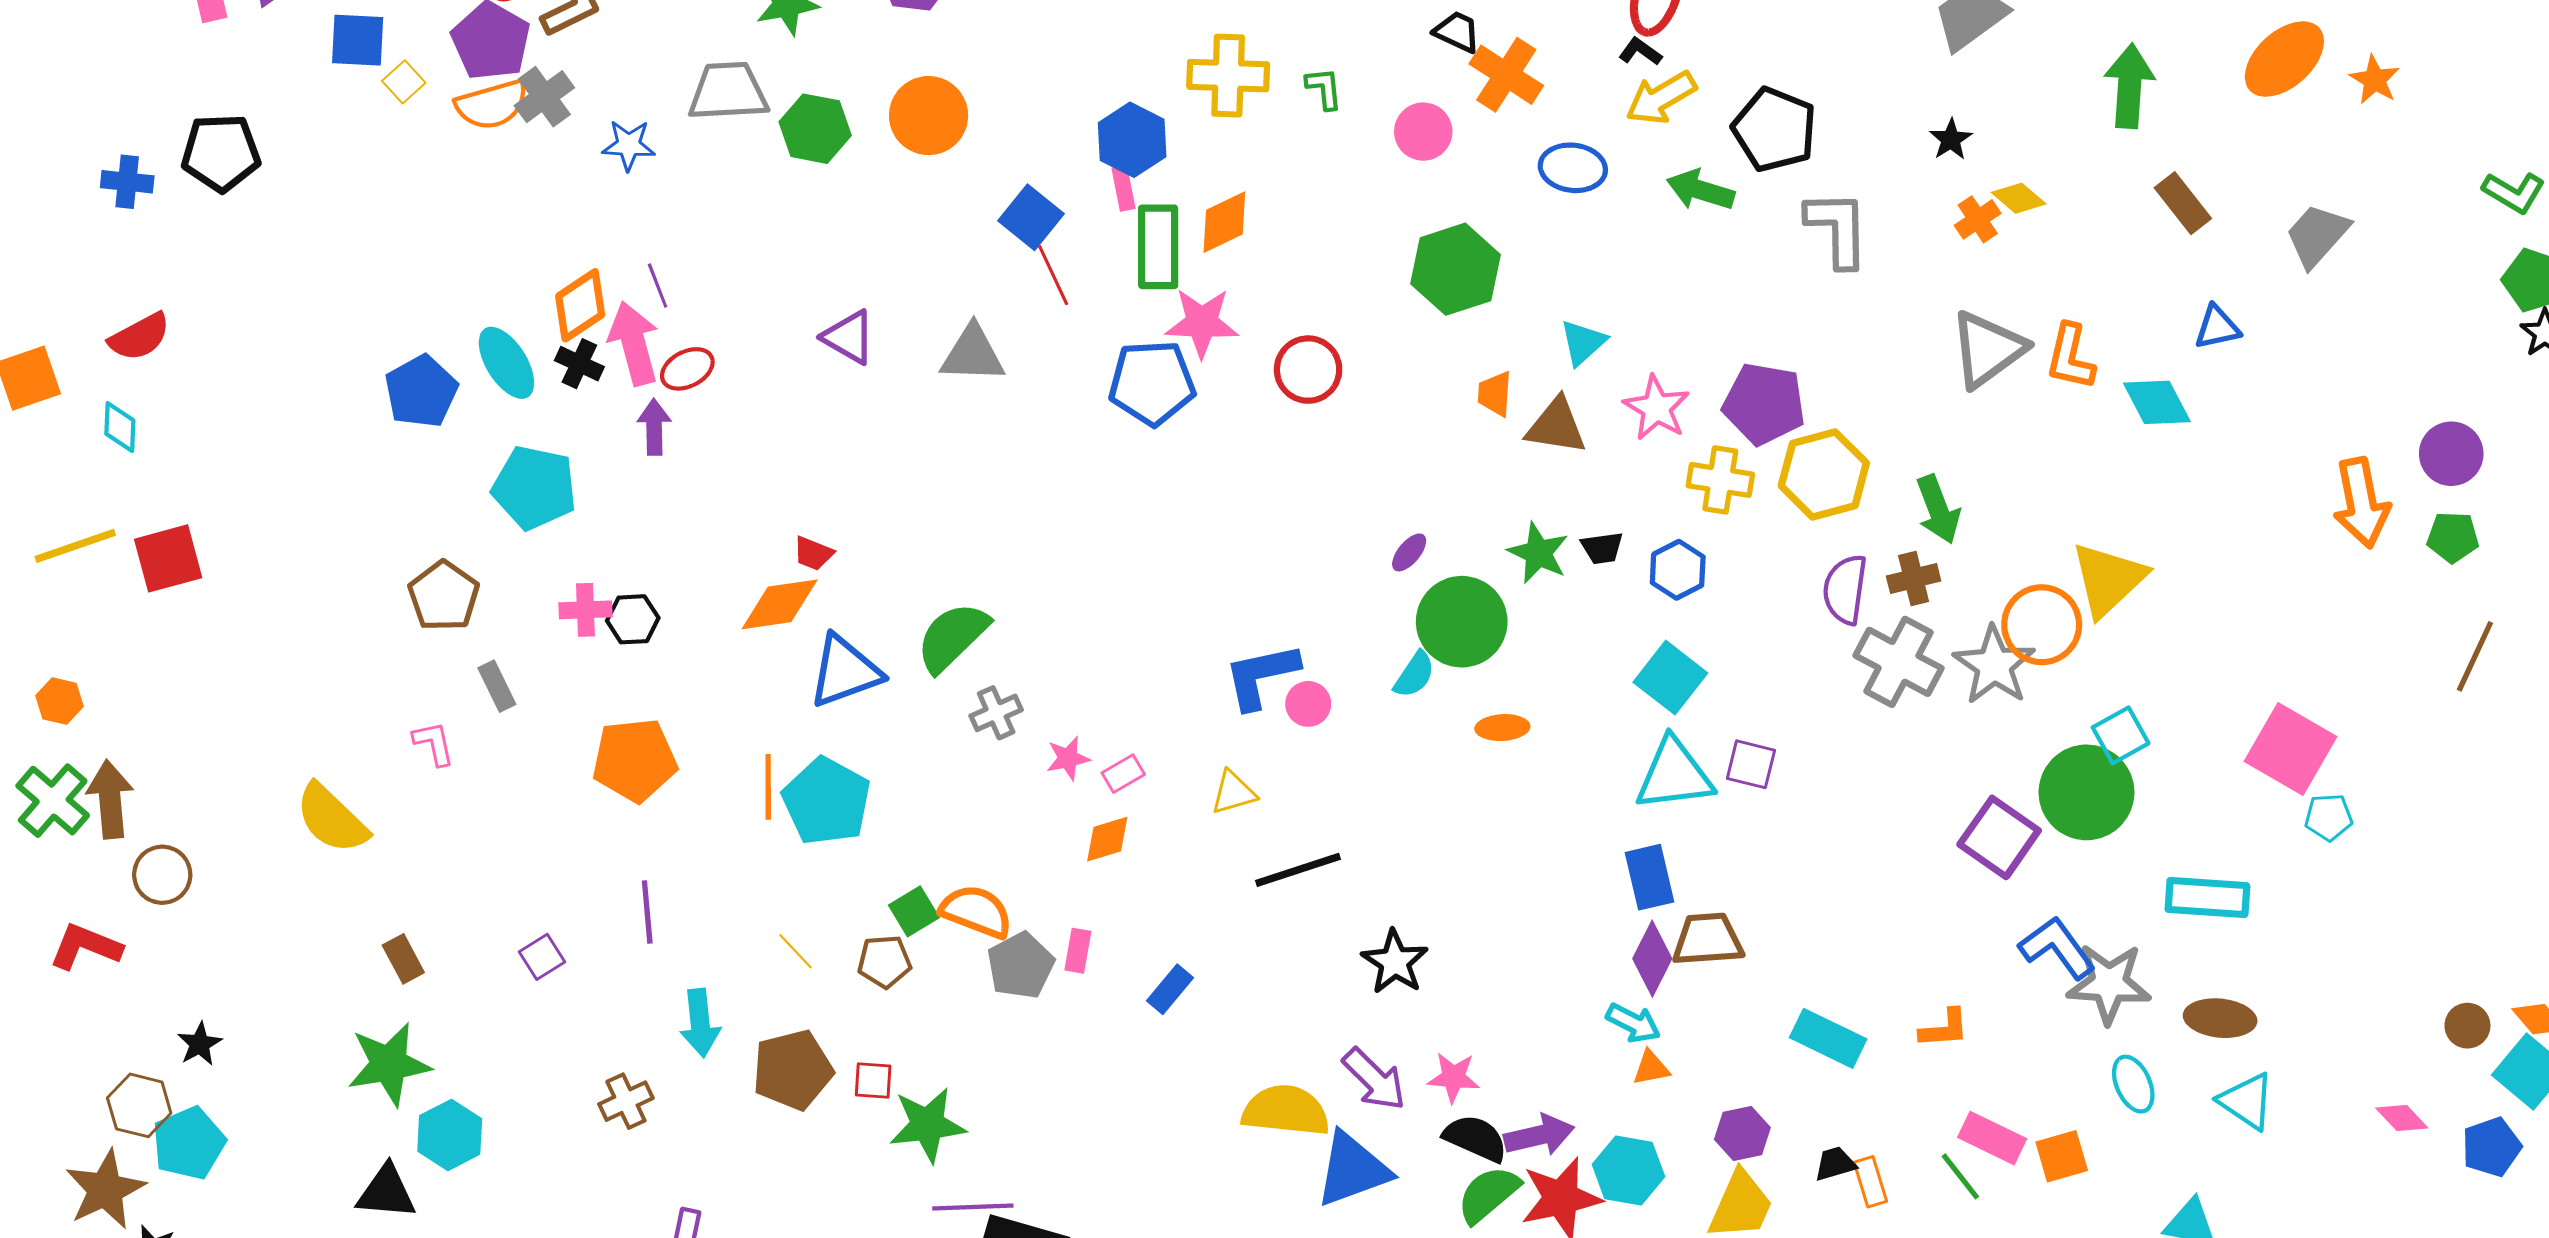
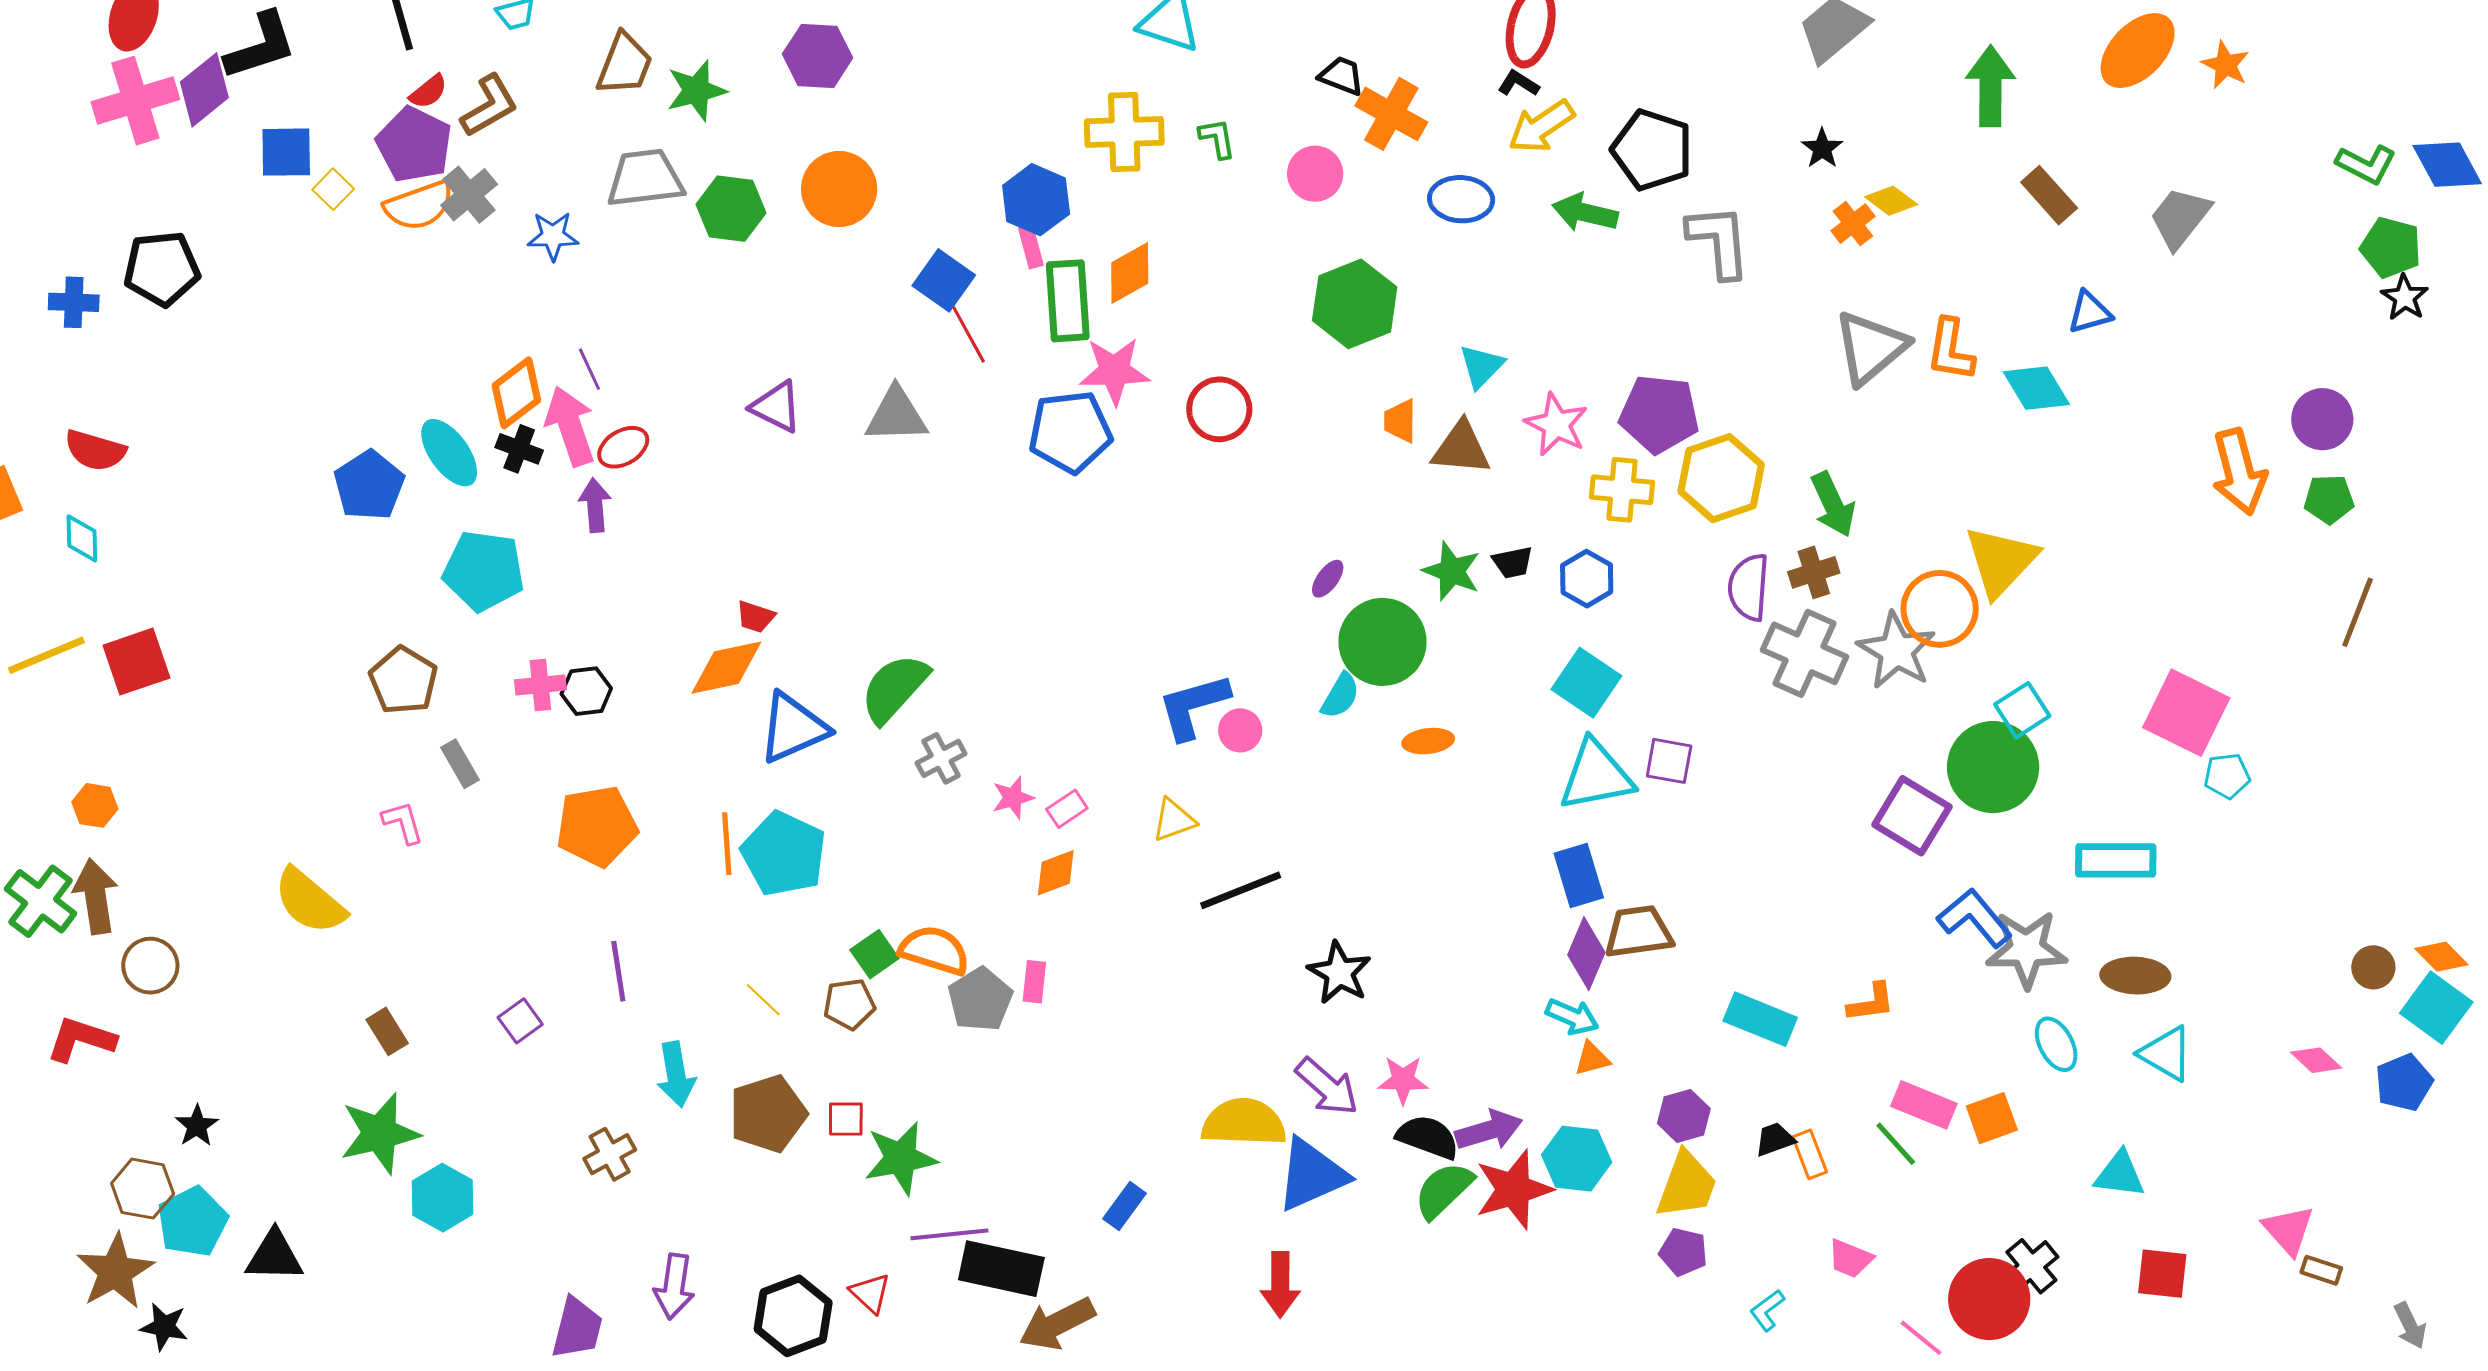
red semicircle: (140, 337) -> (95, 450), turned 48
orange hexagon: (59, 701) -> (95, 805), moved
blue rectangle: (1170, 989) -> (1125, 1206), moved
black triangle: (386, 1192) -> (274, 1256), moved

